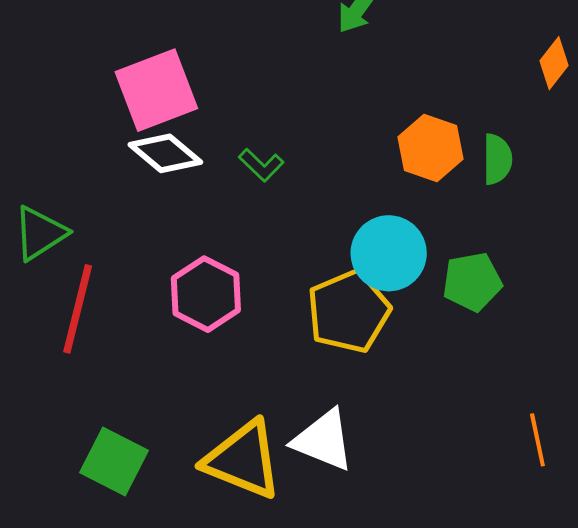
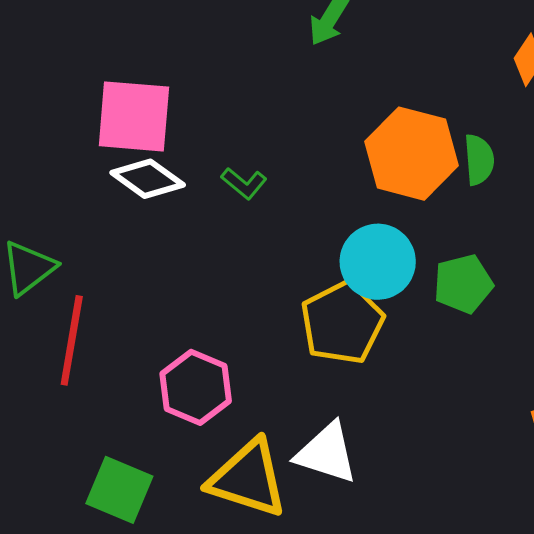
pink square: (156, 90) -> (134, 116), turned 30
orange hexagon: (430, 148) -> (412, 154), size x1.4
pink hexagon: (206, 294) -> (196, 387), moved

